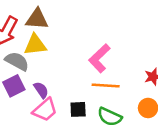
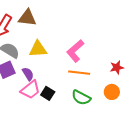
yellow triangle: (35, 45) -> (38, 49), moved
black square: (78, 109) -> (48, 93), moved, turned 32

